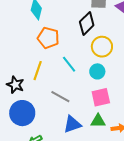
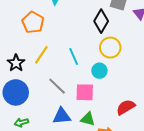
black diamond: (87, 23) -> (101, 21), turned -30
orange pentagon: (48, 38) -> (33, 22), moved
pink square: (101, 97) -> (85, 92), moved

